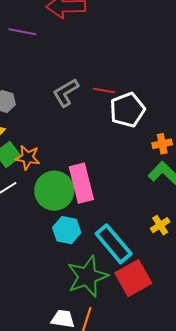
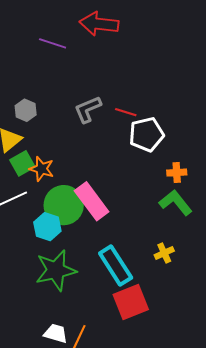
pink rectangle: (81, 183) -> (92, 201), turned -30
cyan hexagon: (67, 230) -> (47, 227), moved
green star: (87, 276) -> (56, 270), moved

